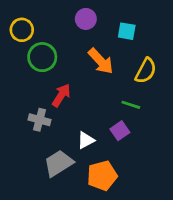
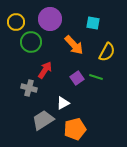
purple circle: (86, 19) -> (50, 19), moved, size x1.5
purple square: (120, 131) -> (77, 78), moved

